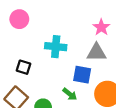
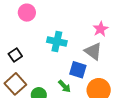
gray triangle: (96, 52) -> (93, 51), turned 30
black square: (23, 67) -> (15, 55), moved, turned 32

